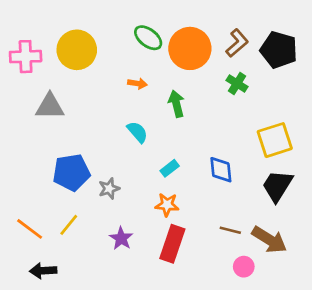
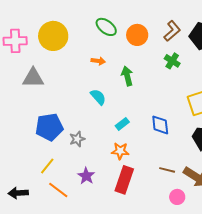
orange circle: (190, 48) -> (137, 35), size x0.7
orange line: (30, 229) -> (58, 190), moved
black arrow: (43, 271) -> (18, 193), moved

